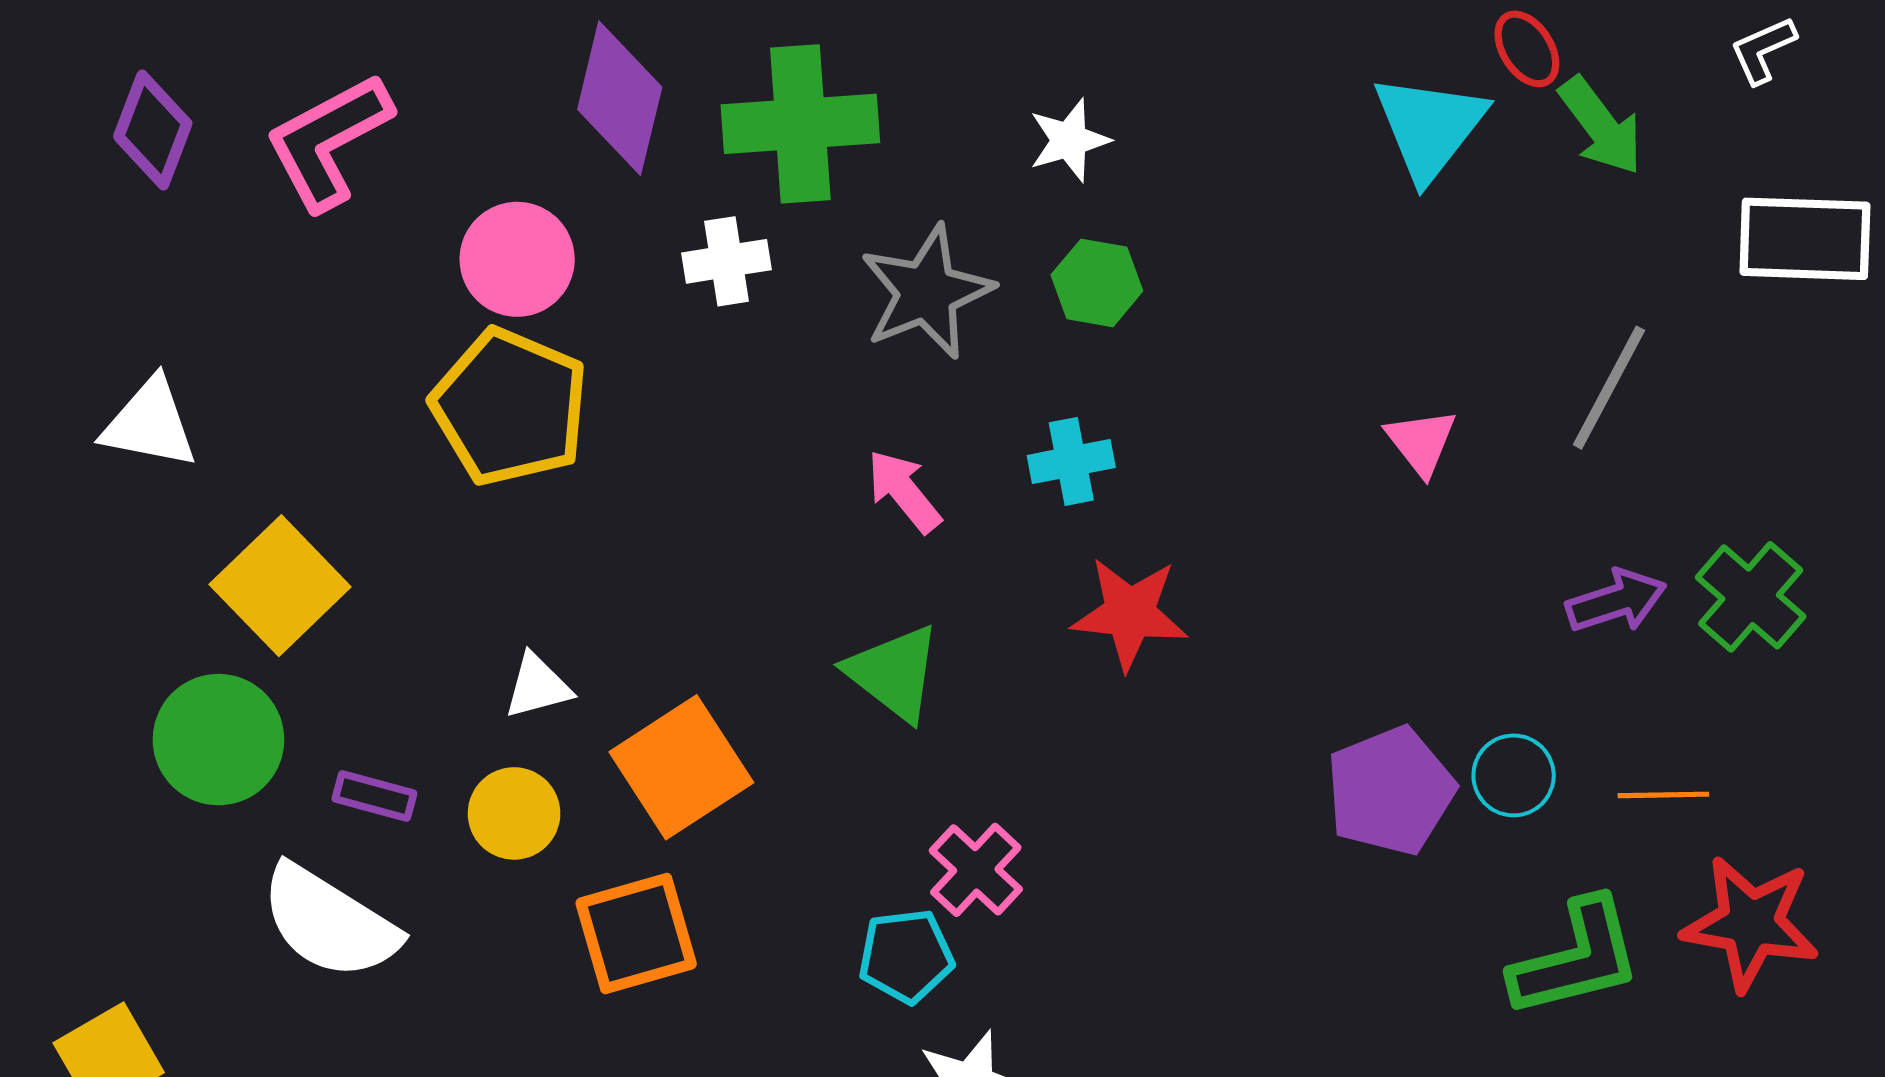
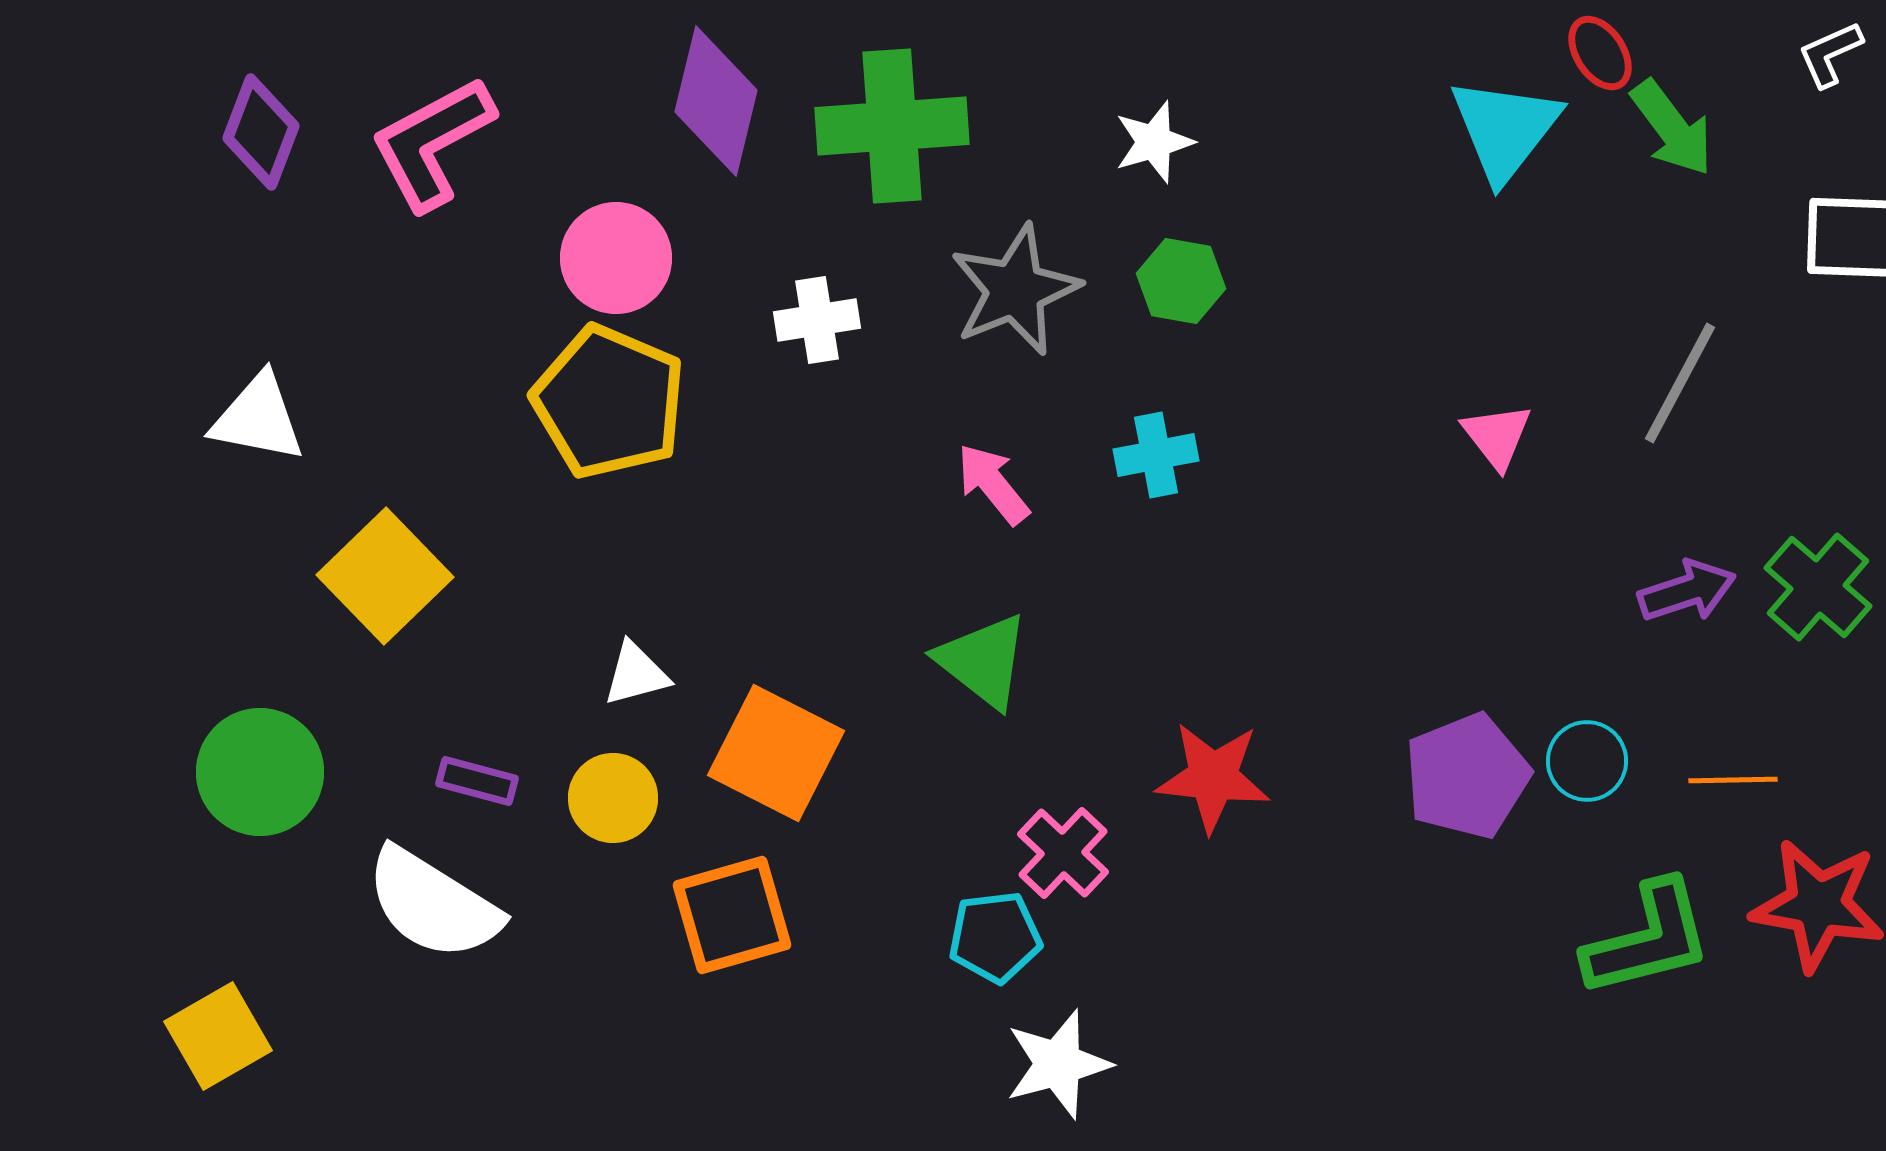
white cross: (726, 261) -> (817, 320), moved
red star: (1130, 613) -> (1213, 777), moved
green circle: (218, 740) -> (260, 772), moved
orange square: (681, 767) -> (776, 753), turned -30

